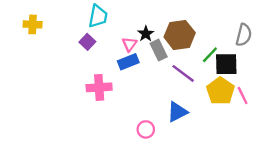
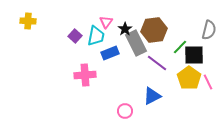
cyan trapezoid: (98, 16) -> (96, 36), moved
pink triangle: (129, 44) -> (106, 22), moved
gray rectangle: (159, 50) -> (136, 43), size x1.4

